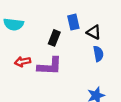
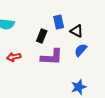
blue semicircle: (98, 54) -> (81, 50), turned -128
purple L-shape: (50, 66) -> (52, 57), moved

